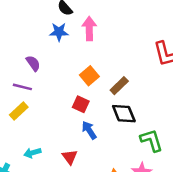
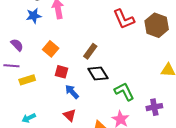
orange square: (89, 76) -> (51, 49), moved
yellow rectangle: (19, 111) -> (27, 80), moved, turned 35
red triangle: (70, 157) -> (70, 115), moved

